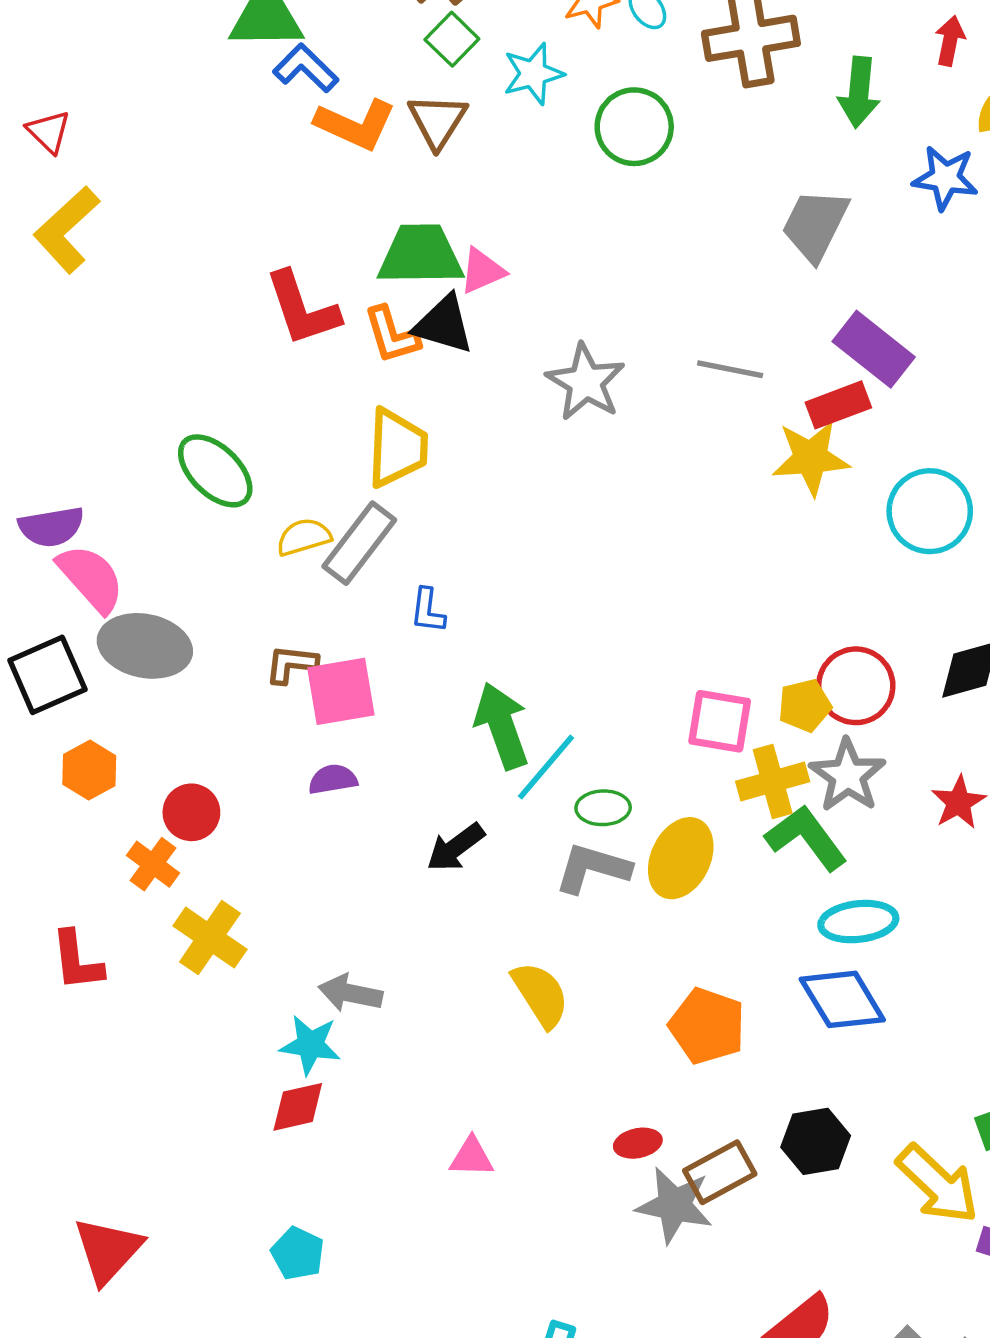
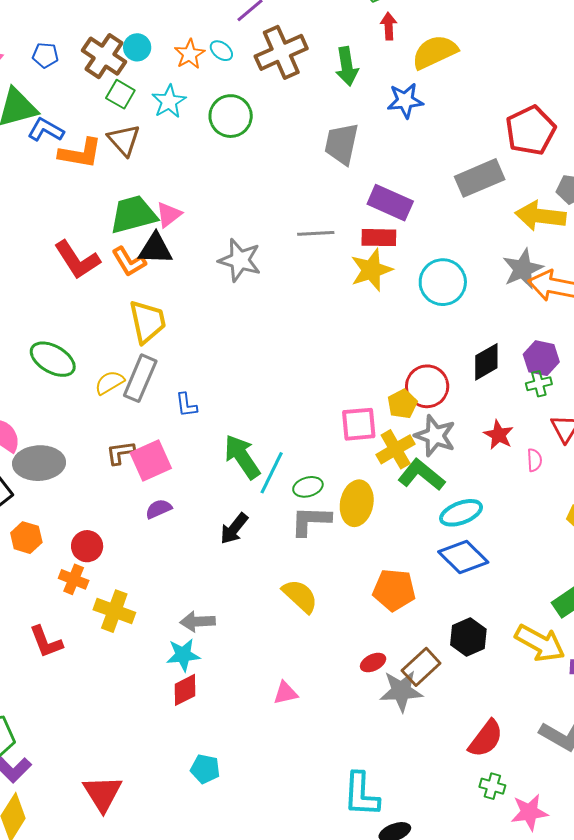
red rectangle: (838, 405) -> (379, 238), turned 36

